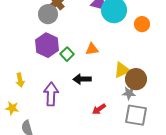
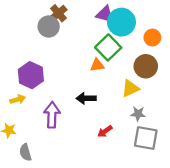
purple hexagon: (47, 45) -> (31, 75), moved
green square: (67, 54) -> (108, 47), moved, size x1.6
brown circle: (136, 79) -> (146, 66), moved
yellow arrow: (20, 80) -> (18, 99), turned -96

